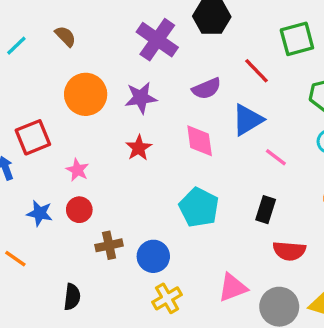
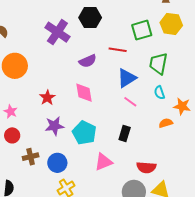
red line: (257, 71) -> (118, 50), turned -36
purple star: (141, 98) -> (54, 126), moved
blue triangle: (248, 120) -> (127, 78), moved
red semicircle: (289, 251) -> (146, 167), moved
pink triangle: (233, 288) -> (104, 162), moved

